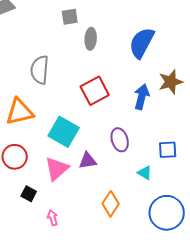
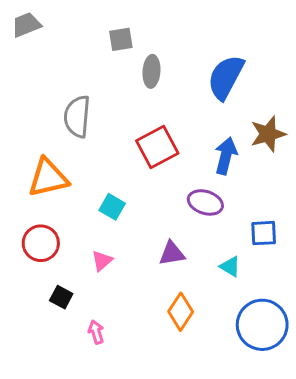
cyan square: (64, 132) -> (112, 207), size x0.6
purple ellipse: (120, 140) -> (205, 202), moved, turned -55
purple triangle: (88, 161) -> (172, 253), moved
pink triangle: (57, 169) -> (102, 261), size x0.6

